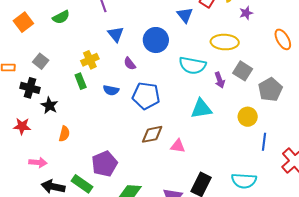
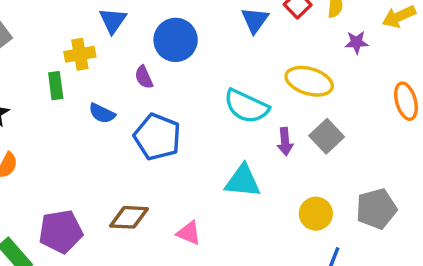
blue triangle: (116, 34) -> (113, 21), moved
blue circle: (156, 40) -> (176, 40), moved
gray pentagon: (270, 89) -> (376, 209), moved
brown diamond: (152, 134) -> (129, 217), moved

